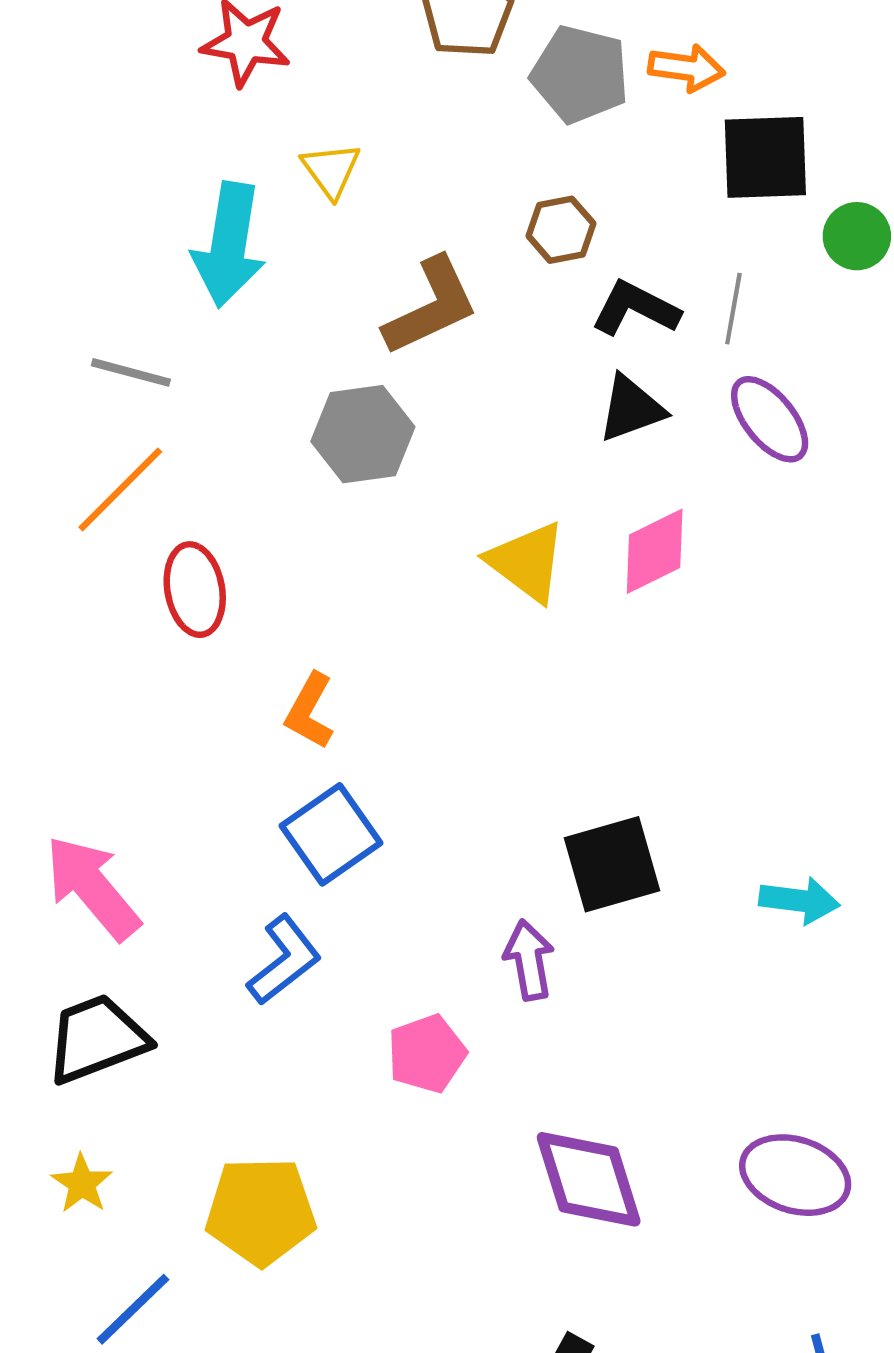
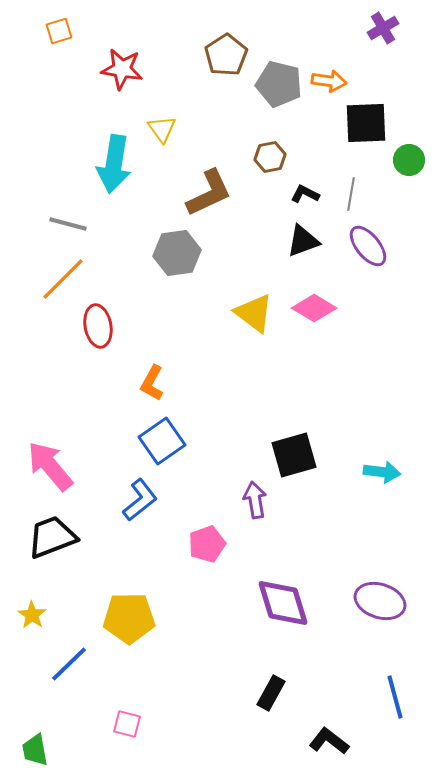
black L-shape: (635, 309) -> (305, 194), size x0.7
pink diamond: (655, 551) -> (314, 308), turned 57
yellow star: (82, 1184) -> (32, 615), moved

